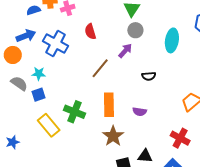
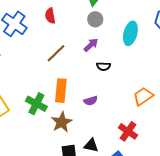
purple arrow: (125, 51) -> (91, 45), moved
green cross: (74, 112) -> (36, 104), moved
purple semicircle: (140, 112) -> (91, 101), turned -32

